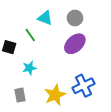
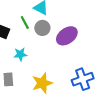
gray circle: (75, 18) -> (42, 28), moved
blue cross: (84, 86) -> (83, 79), moved

